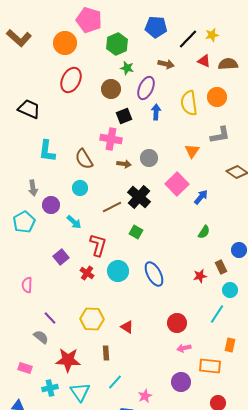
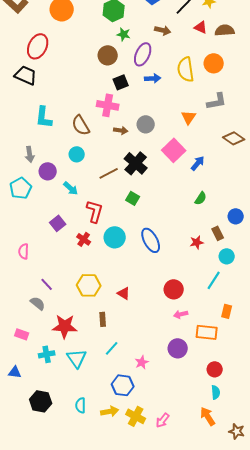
red ellipse: (71, 80) -> (38, 46), moved
blue arrow: (156, 112) -> (153, 78), turned 84

